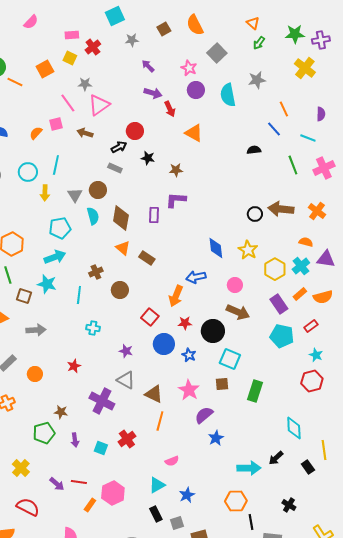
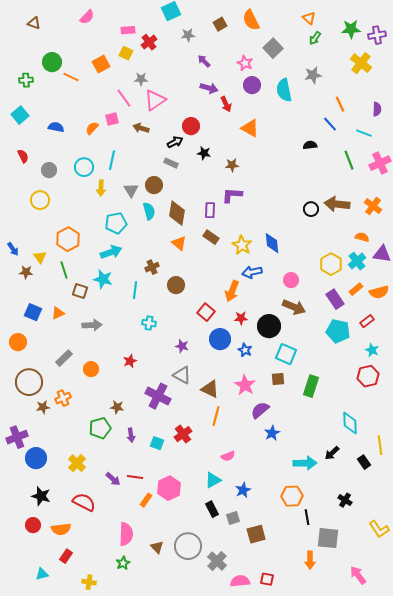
yellow star: (248, 250) -> (242, 245), moved
brown rectangle: (147, 258) -> (211, 237), moved

